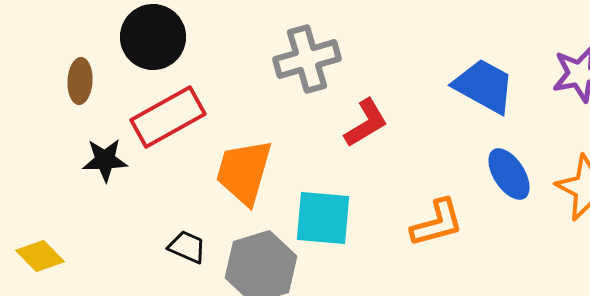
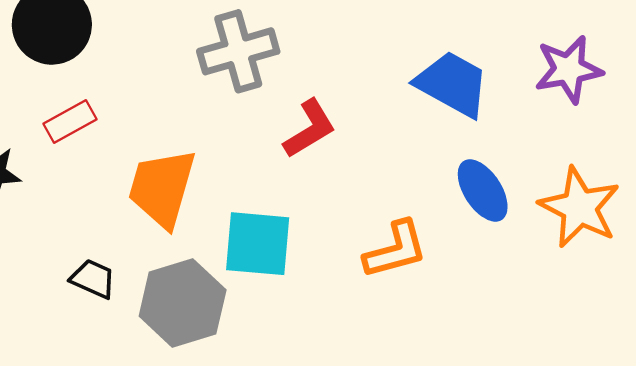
red rectangle: (168, 117) -> (70, 121), size x0.6

